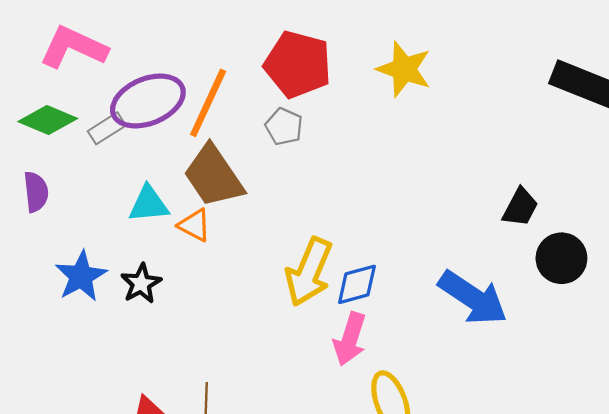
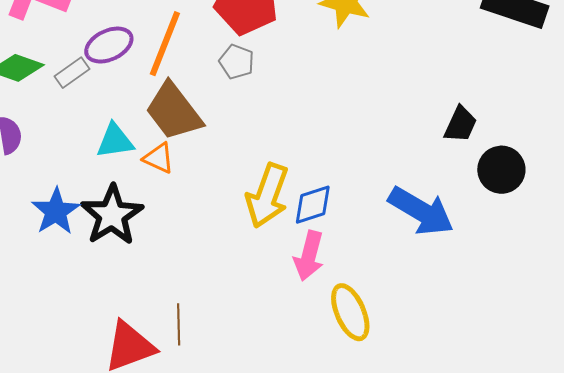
purple ellipse: (148, 101) -> (109, 45), size x0.7
black star: (141, 284) -> (112, 215), size x1.6

